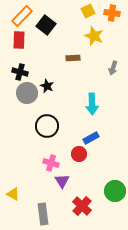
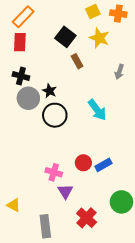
black square: (46, 25) -> (65, 37), moved
brown rectangle: (73, 58) -> (77, 61), turned 64
cyan arrow: (92, 104) -> (97, 110), turned -35
black circle: (47, 126) -> (55, 115), moved
blue rectangle: (91, 138) -> (103, 165), moved

